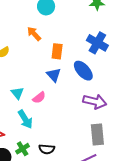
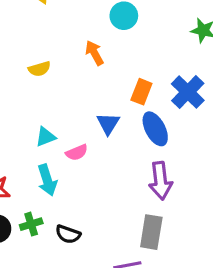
orange rectangle: (57, 51) -> (141, 92), moved
cyan triangle: (17, 93) -> (45, 137), turned 32
purple arrow: (95, 102) -> (160, 181), turned 55

